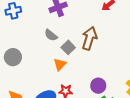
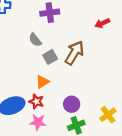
orange triangle: (60, 64) -> (42, 82), moved

